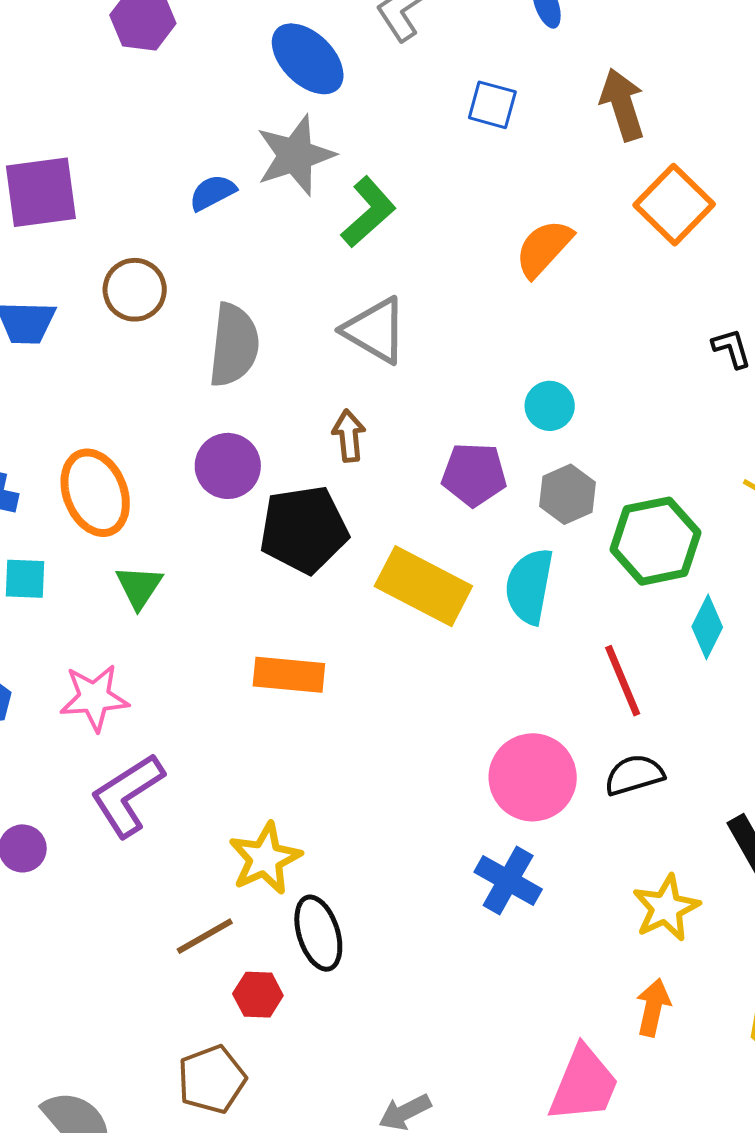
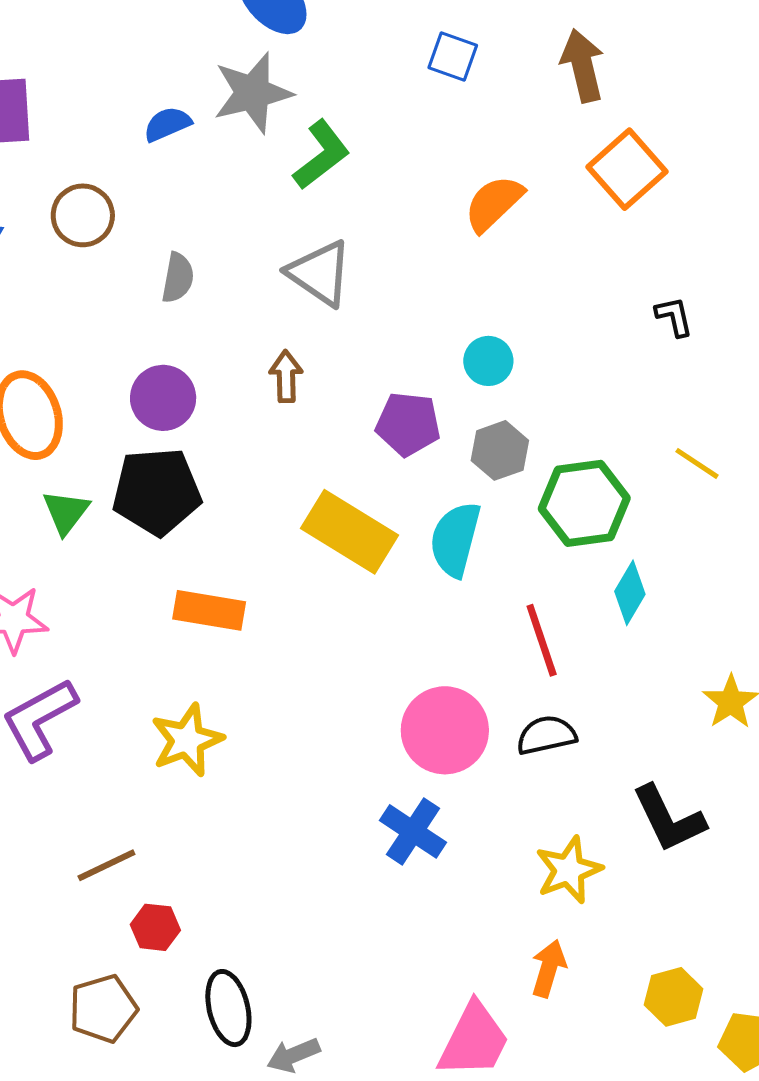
gray semicircle: (234, 345) -> (178, 278), size x0.6
black pentagon: (304, 529) -> (157, 491), moved
yellow star: (265, 858) -> (187, 740), moved
black ellipse: (318, 933) -> (228, 1008), moved

